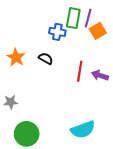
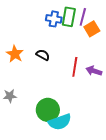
blue cross: (57, 32) -> (54, 19), moved
cyan semicircle: (83, 130) -> (60, 122), moved
green circle: (27, 134) -> (48, 110), moved

